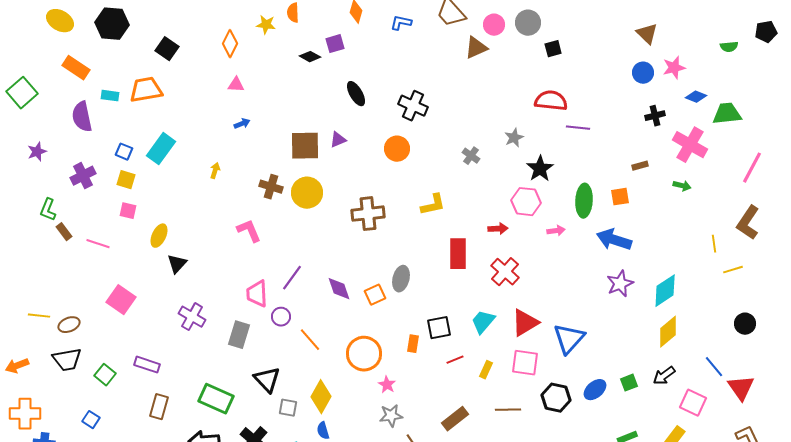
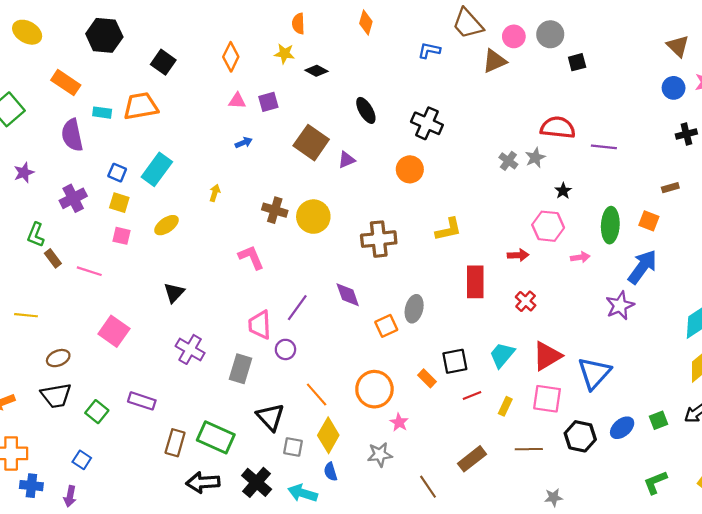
yellow ellipse: (60, 21) -> (27, 32), moved
blue L-shape: (401, 23) -> (429, 50), moved
yellow star: (266, 25) -> (284, 54), moved
purple square: (335, 44) -> (268, 102), moved
red semicircle: (551, 101) -> (558, 128), moved
brown square: (305, 146) -> (311, 143), moved, turned 36
gray cross: (471, 156) -> (508, 161), moved
black star: (540, 169) -> (563, 191), size x0.6
orange square: (620, 197) -> (649, 221), turned 30
yellow ellipse: (159, 236) -> (166, 225), moved, turned 30
blue arrow: (614, 240) -> (642, 267), turned 108
red cross: (505, 272) -> (526, 301), size x0.7
purple star: (620, 284) -> (620, 306), moved
purple diamond: (339, 289) -> (348, 295), moved
yellow line: (39, 316) -> (26, 315), moved
orange line: (310, 340) -> (317, 394), moved
orange rectangle: (413, 344) -> (427, 378), turned -54
brown rectangle: (159, 407) -> (175, 443), moved
gray star: (391, 416) -> (380, 455), moved

